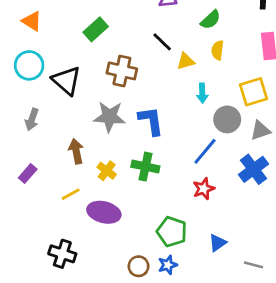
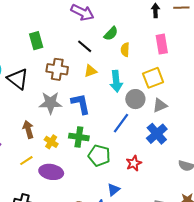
green semicircle: (211, 20) -> (111, 34), moved
green rectangle: (96, 29) -> (36, 41), turned -60
yellow triangle: (186, 61) -> (90, 71), moved
cyan arrow: (202, 93) -> (116, 81), size x1.5
red star: (204, 189) -> (134, 163), moved
green pentagon: (172, 232) -> (99, 156), moved
blue triangle: (217, 243) -> (114, 190), moved

